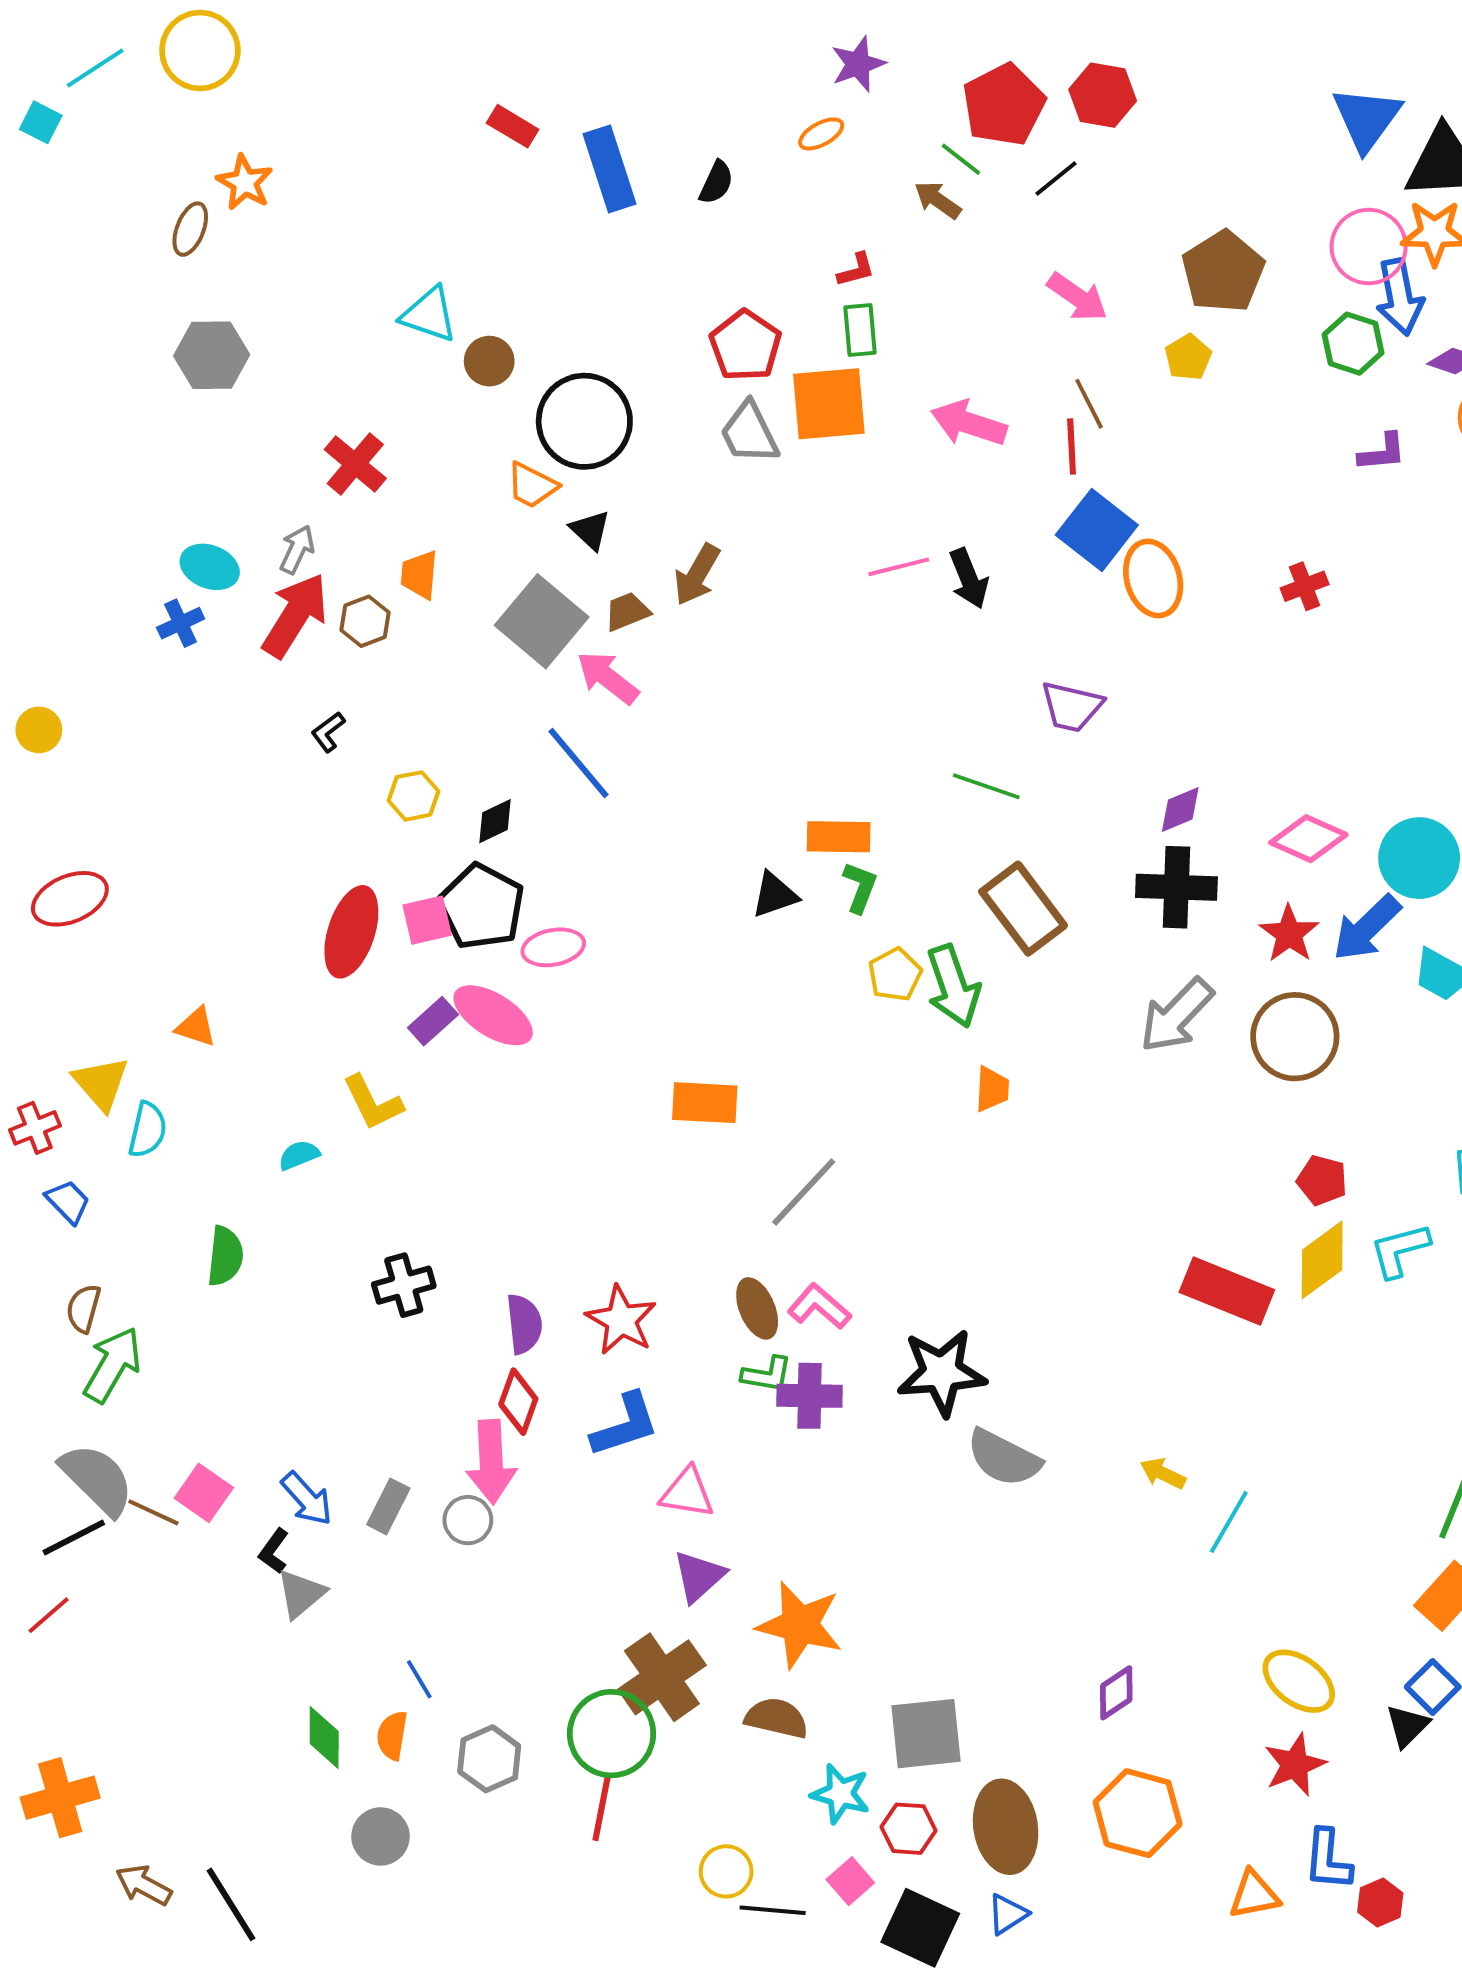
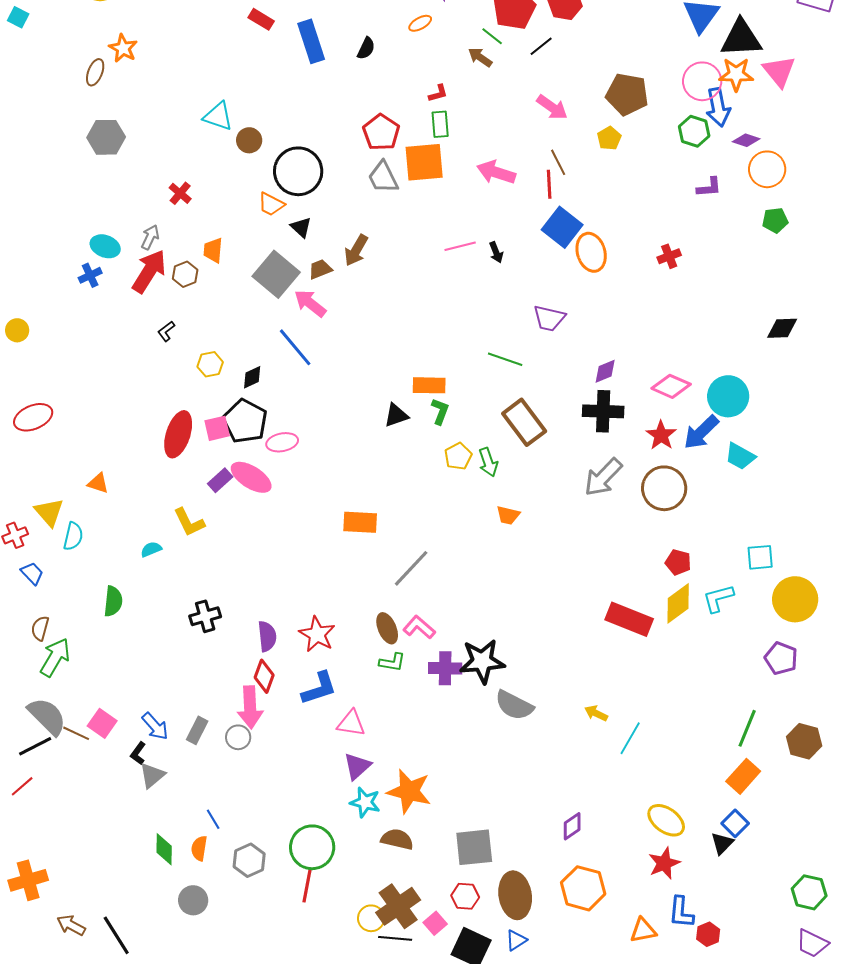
brown pentagon: (1223, 272) -> (627, 94), turned -30
red cross: (355, 464) -> (180, 193), size x0.7
black arrow: (969, 579) -> (496, 252), size x0.7
green arrow: (953, 986) -> (488, 462), size x0.7
orange trapezoid: (992, 1089) -> (508, 515), turned 100
purple cross: (810, 1396) -> (445, 668), moved
brown cross: (662, 1677) -> (398, 906), moved
cyan star: (841, 1794) -> (365, 802), moved

